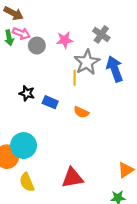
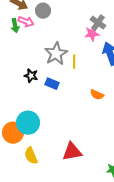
pink star: (65, 40) -> (92, 34), moved
gray circle: (37, 46) -> (43, 11), moved
gray star: (87, 62) -> (56, 54), moved
orange semicircle: (81, 112) -> (97, 95), moved

